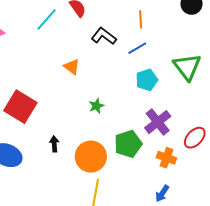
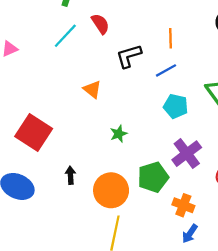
black L-shape: (104, 36) -> (129, 56), turned -55
cyan pentagon: (147, 80) -> (176, 106), turned 30
orange cross: (166, 158) -> (183, 205), moved

